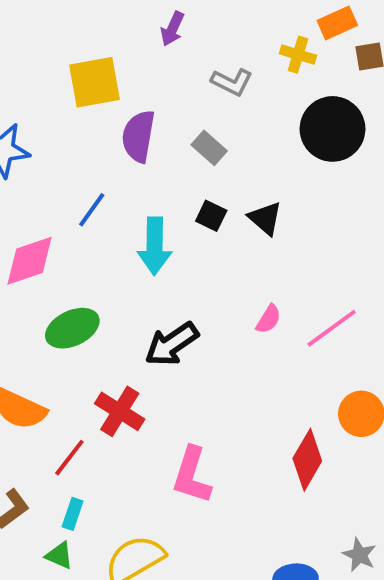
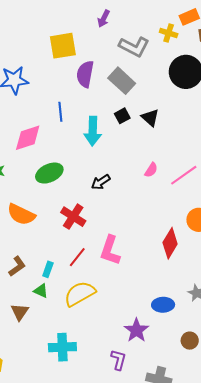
gray L-shape: (232, 82) -> (134, 47), size x1.4
gray rectangle: (209, 148) -> (122, 81), size x1.5
blue line: (92, 210) -> (60, 112), turned -42
black square: (211, 216) -> (122, 116), turned 35
black arrow: (172, 344) -> (101, 182), size x0.7
red line: (69, 458) -> (77, 257), moved

